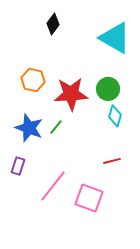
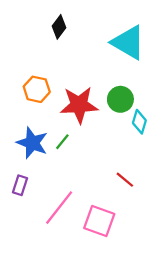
cyan diamond: (115, 116) -> (139, 122), moved
red line: (112, 161) -> (125, 180), turned 54

